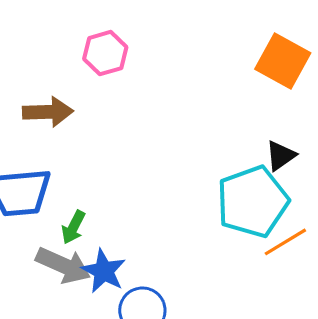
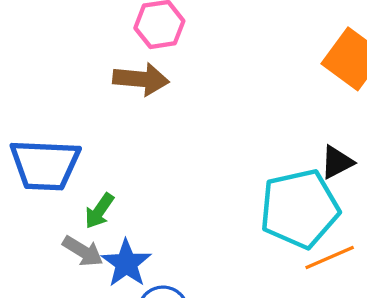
brown arrow: (48, 112) -> (141, 79), moved
gray arrow: (63, 265) -> (83, 251), size x0.7

